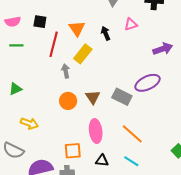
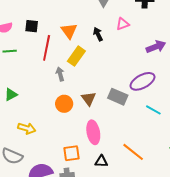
orange line: (132, 134) -> (133, 152), moved
cyan line: (131, 161) -> (153, 110), moved

